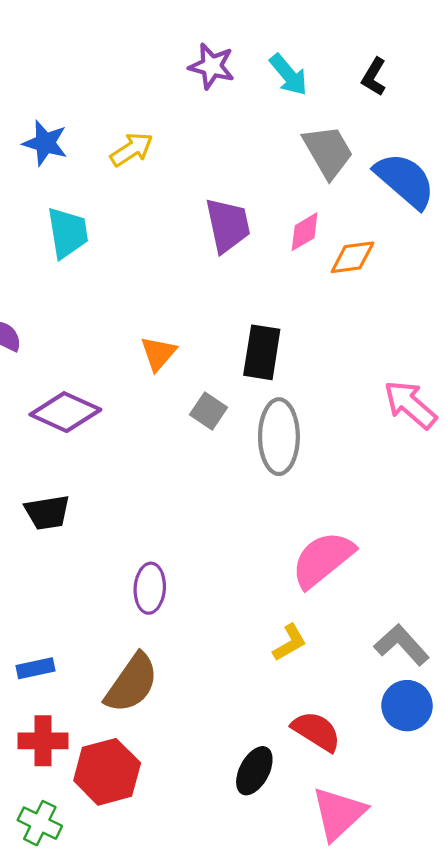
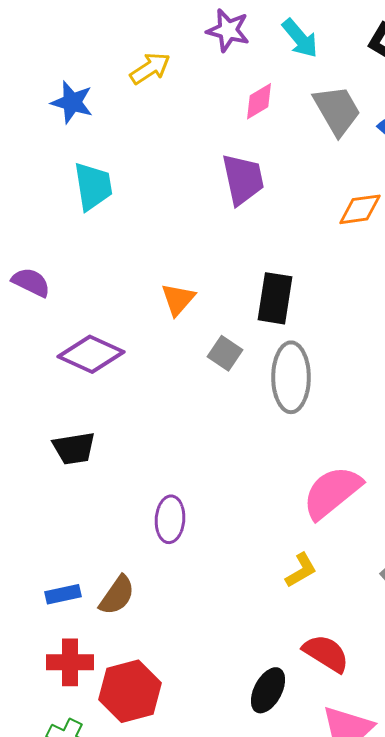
yellow arrow: (132, 149) -> (150, 68), moved
pink diamond: (305, 232) -> (259, 101), moved
brown semicircle: (132, 683) -> (117, 595), moved, size x0.7

